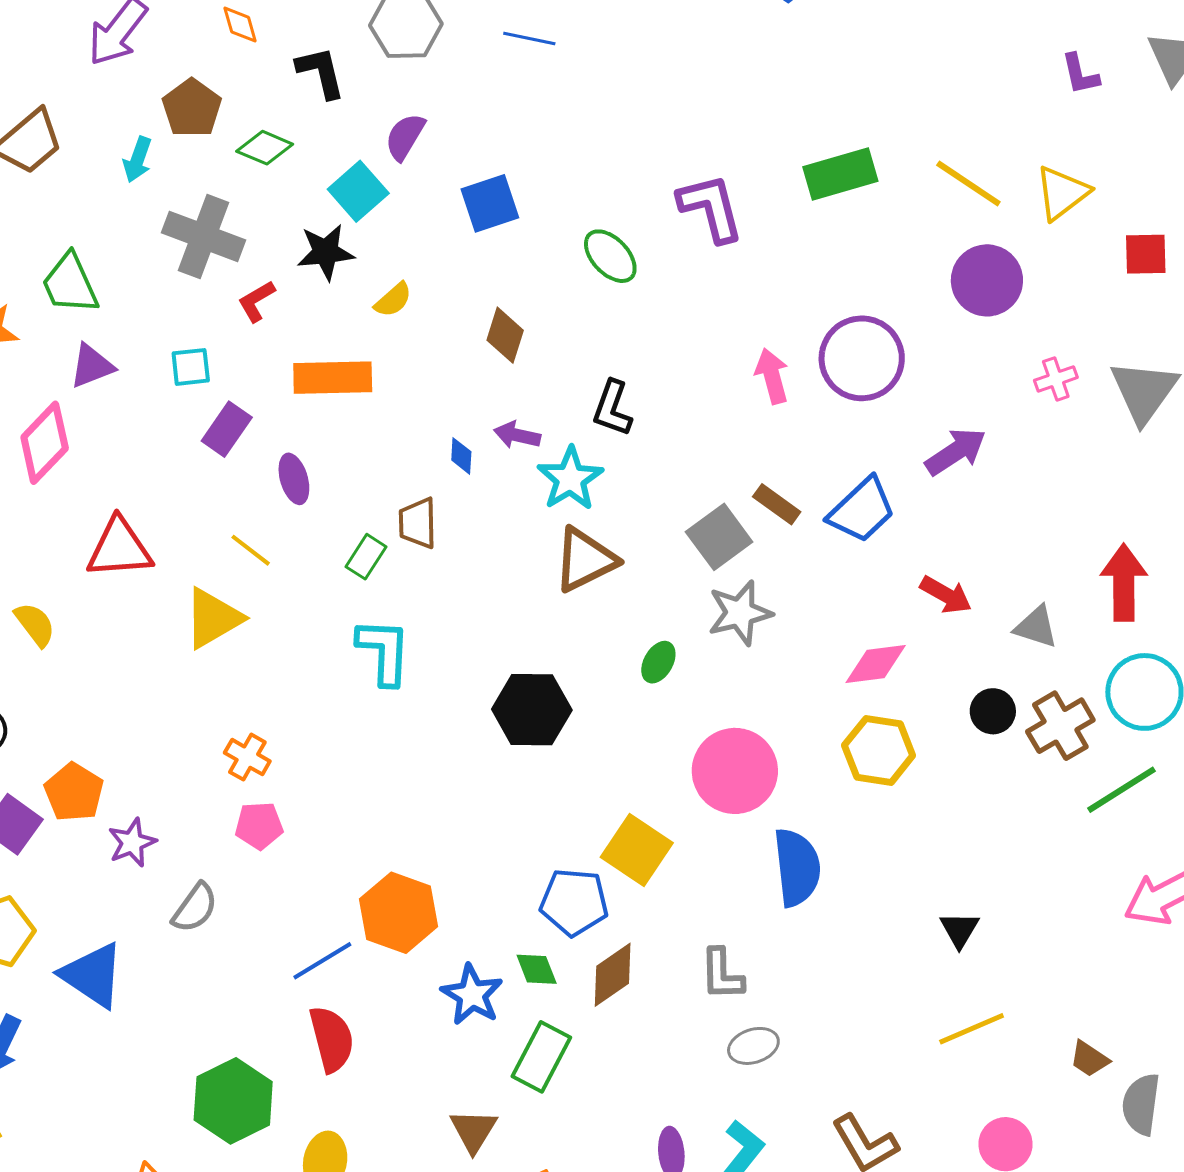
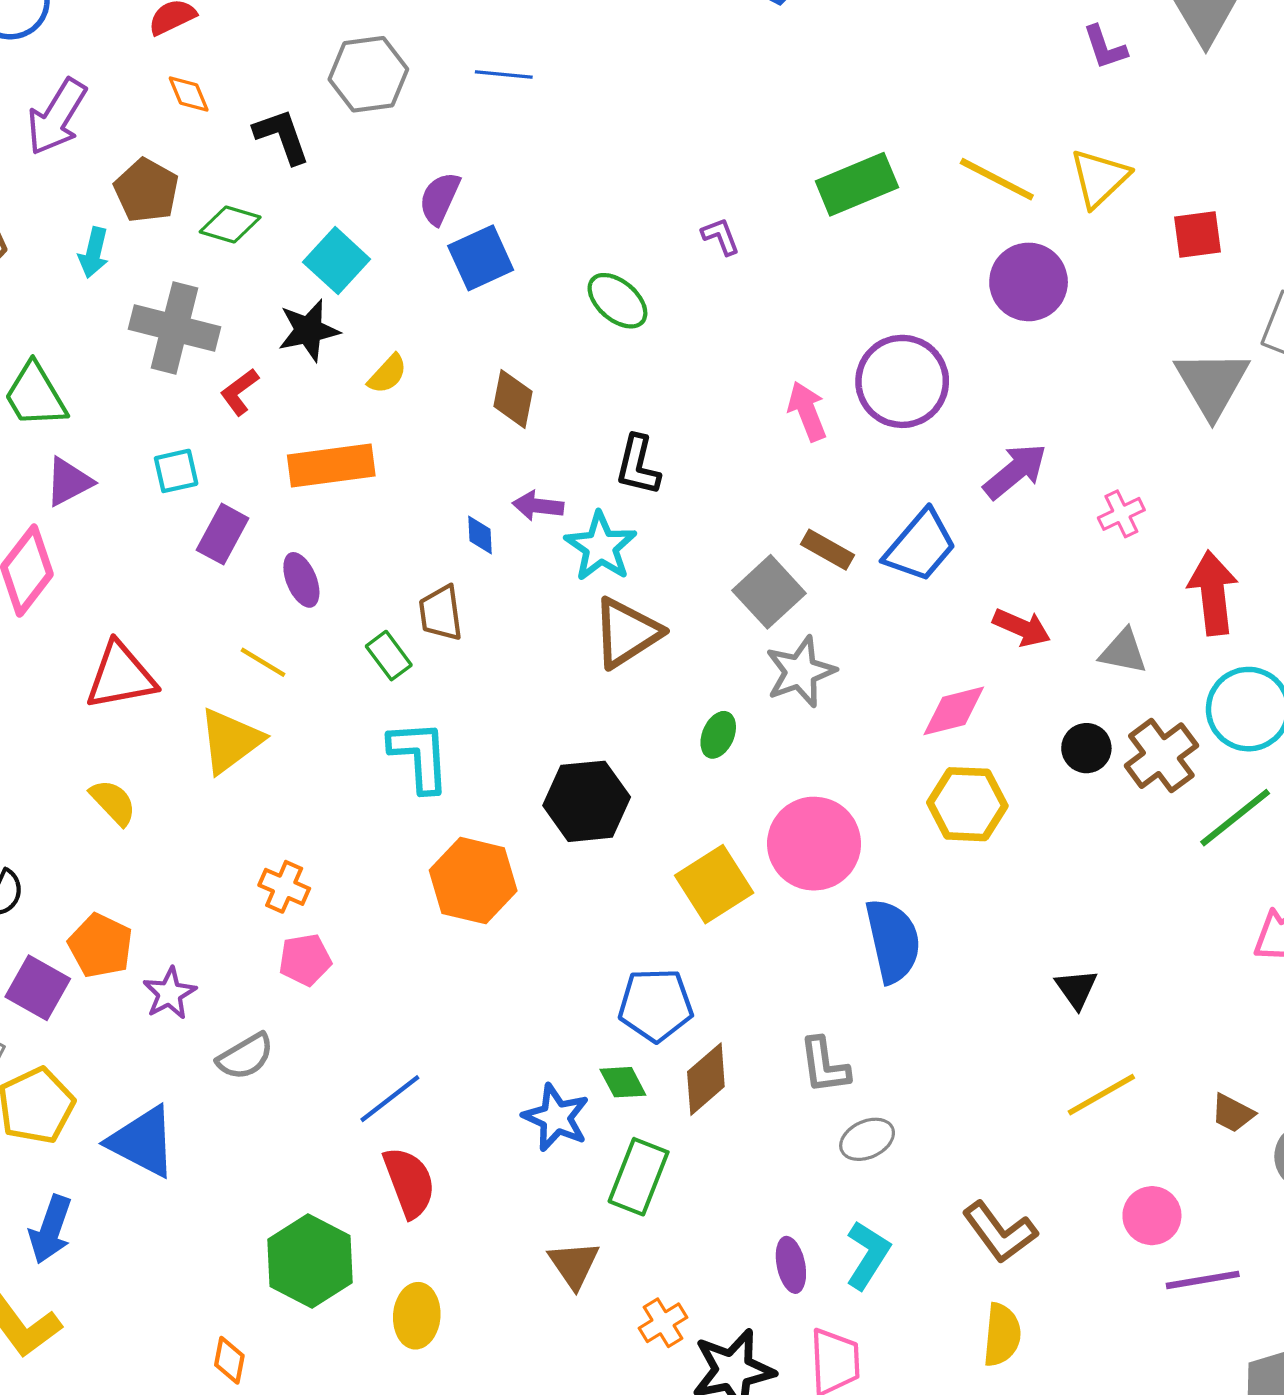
purple semicircle: (405, 137) -> (440, 198), moved
purple L-shape: (711, 208) -> (721, 236), size x0.5
pink cross: (1056, 379) -> (1121, 514), moved
green rectangle: (366, 557) -> (389, 656), turned -63
yellow semicircle: (35, 624) -> (113, 802), moved
yellow square: (637, 850) -> (714, 884), moved, turned 30
gray semicircle: (195, 908) -> (245, 1057), turned 30
orange hexagon: (399, 913) -> (473, 881), moved

